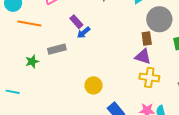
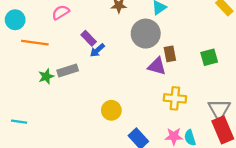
gray circle: (159, 19) -> (146, 34), moved
purple triangle: (143, 57) -> (157, 66), moved
green star: (32, 61) -> (46, 76), moved

